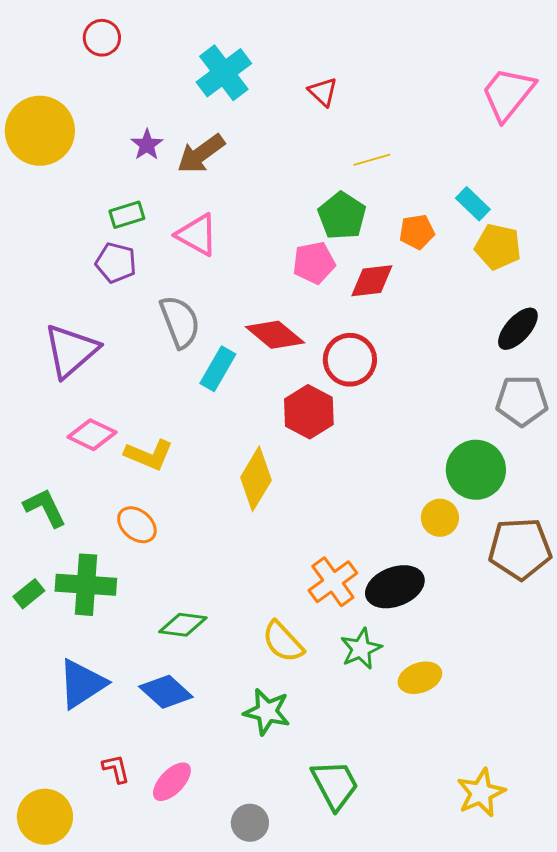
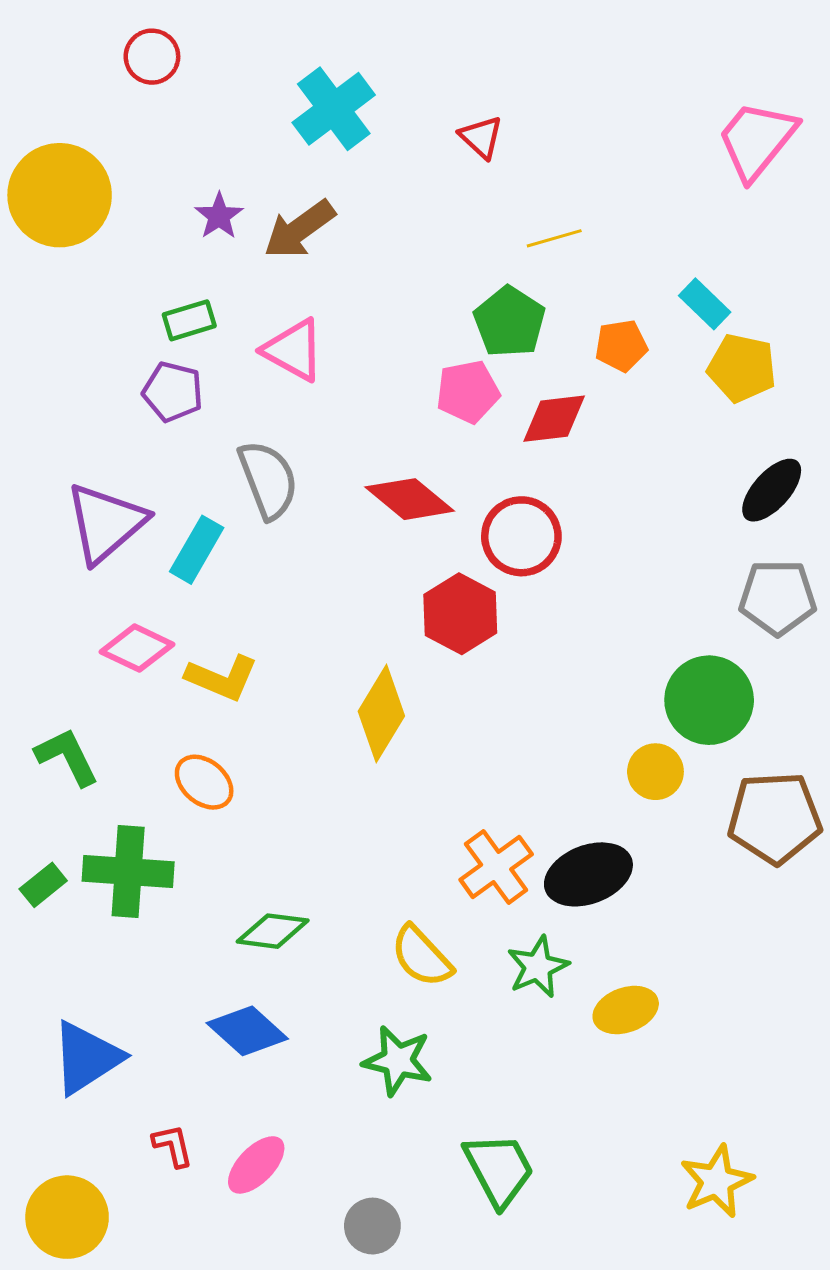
cyan rectangle: (218, 369) -> (197, 550), moved
blue triangle: (82, 684) -> (86, 1058), moved

